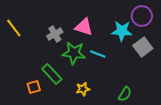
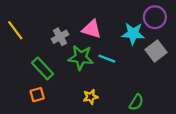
green rectangle: (52, 74) -> (43, 68), moved

